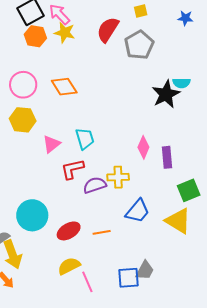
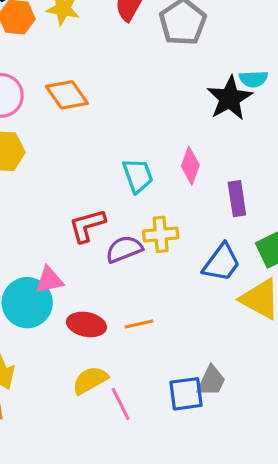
cyan trapezoid: (85, 139) -> (138, 176), moved
pink triangle: (52, 144) -> (49, 280), moved, turned 30
pink diamond: (143, 147) -> (190, 166), moved
blue trapezoid: (138, 211) -> (222, 263), moved
red ellipse: (69, 231) -> (86, 324), turned 45

